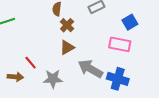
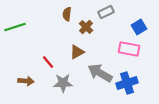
brown cross: (67, 25) -> (86, 27), moved
red line: (31, 63) -> (48, 62), moved
blue cross: (118, 79) -> (127, 83), turned -35

